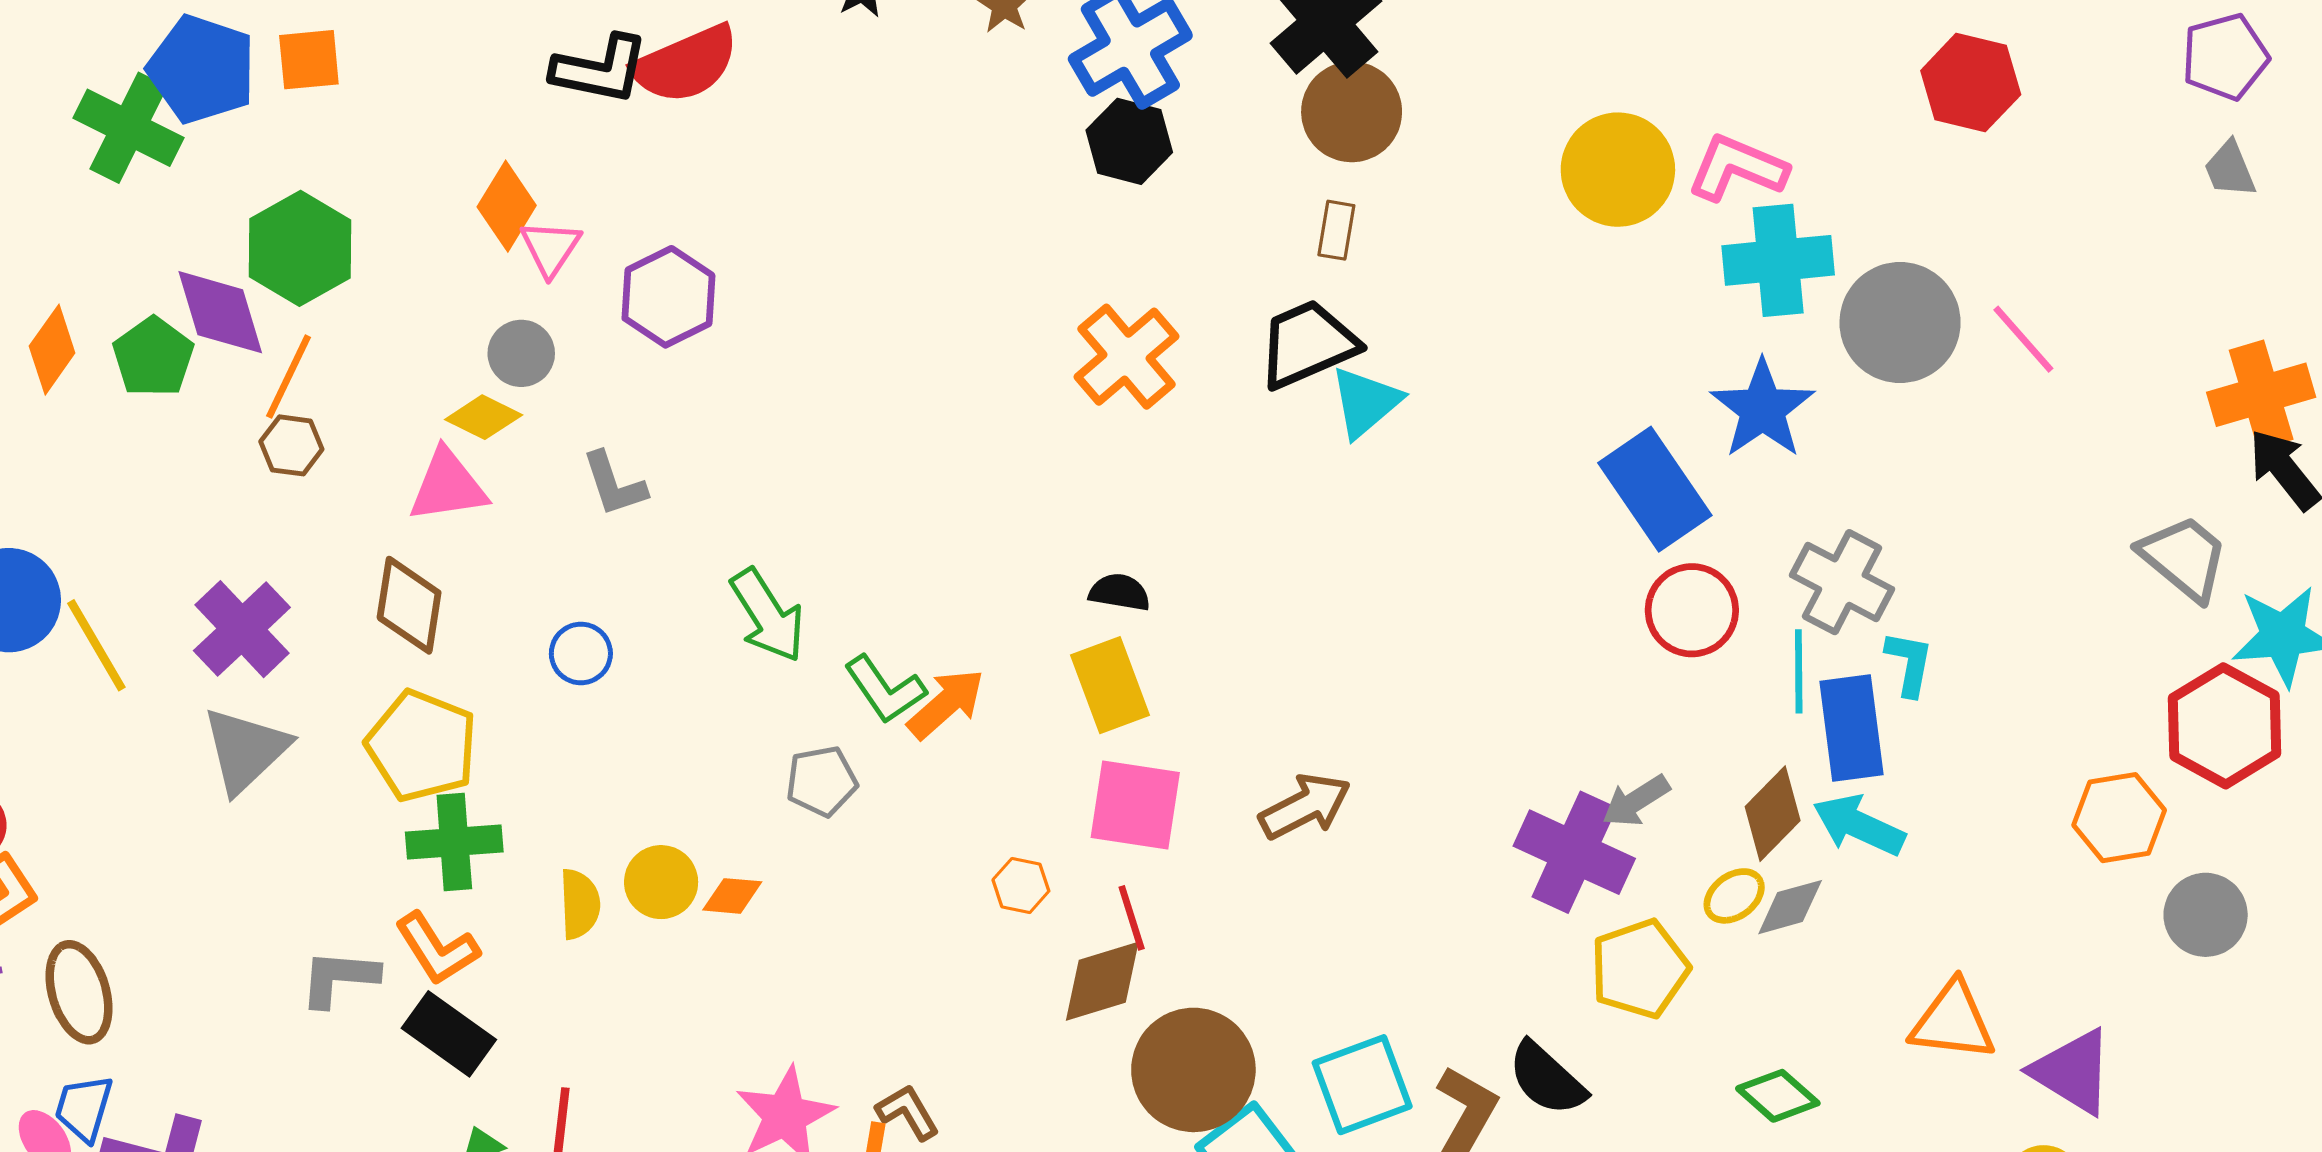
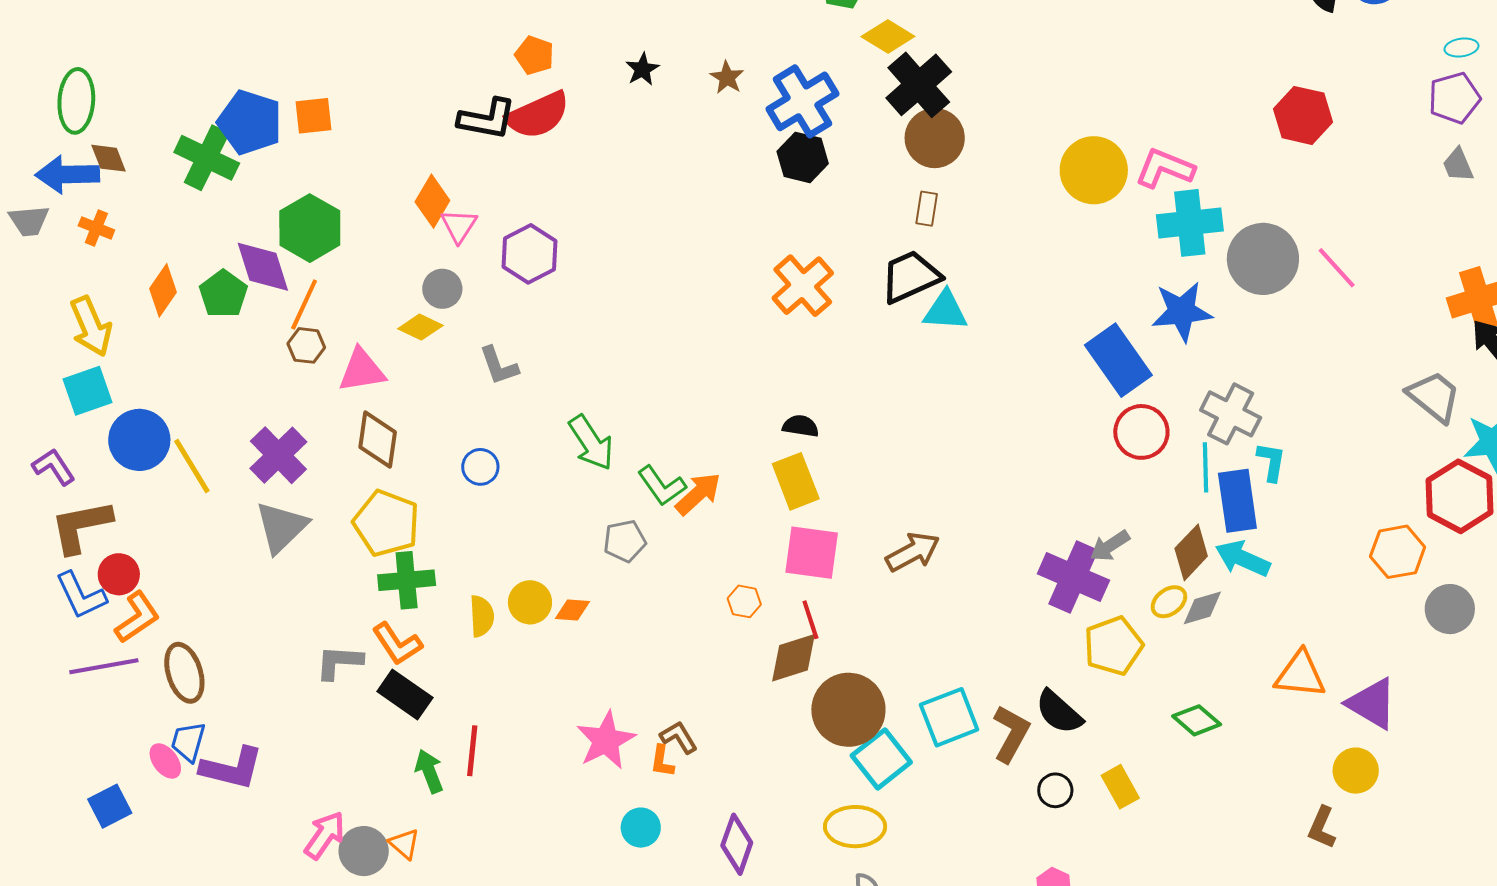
cyan triangle: (1365, 402) -> (945, 311), turned 45
blue star: (1762, 409) -> (1182, 312), turned 30
pink triangle: (448, 486) -> (362, 370), moved

